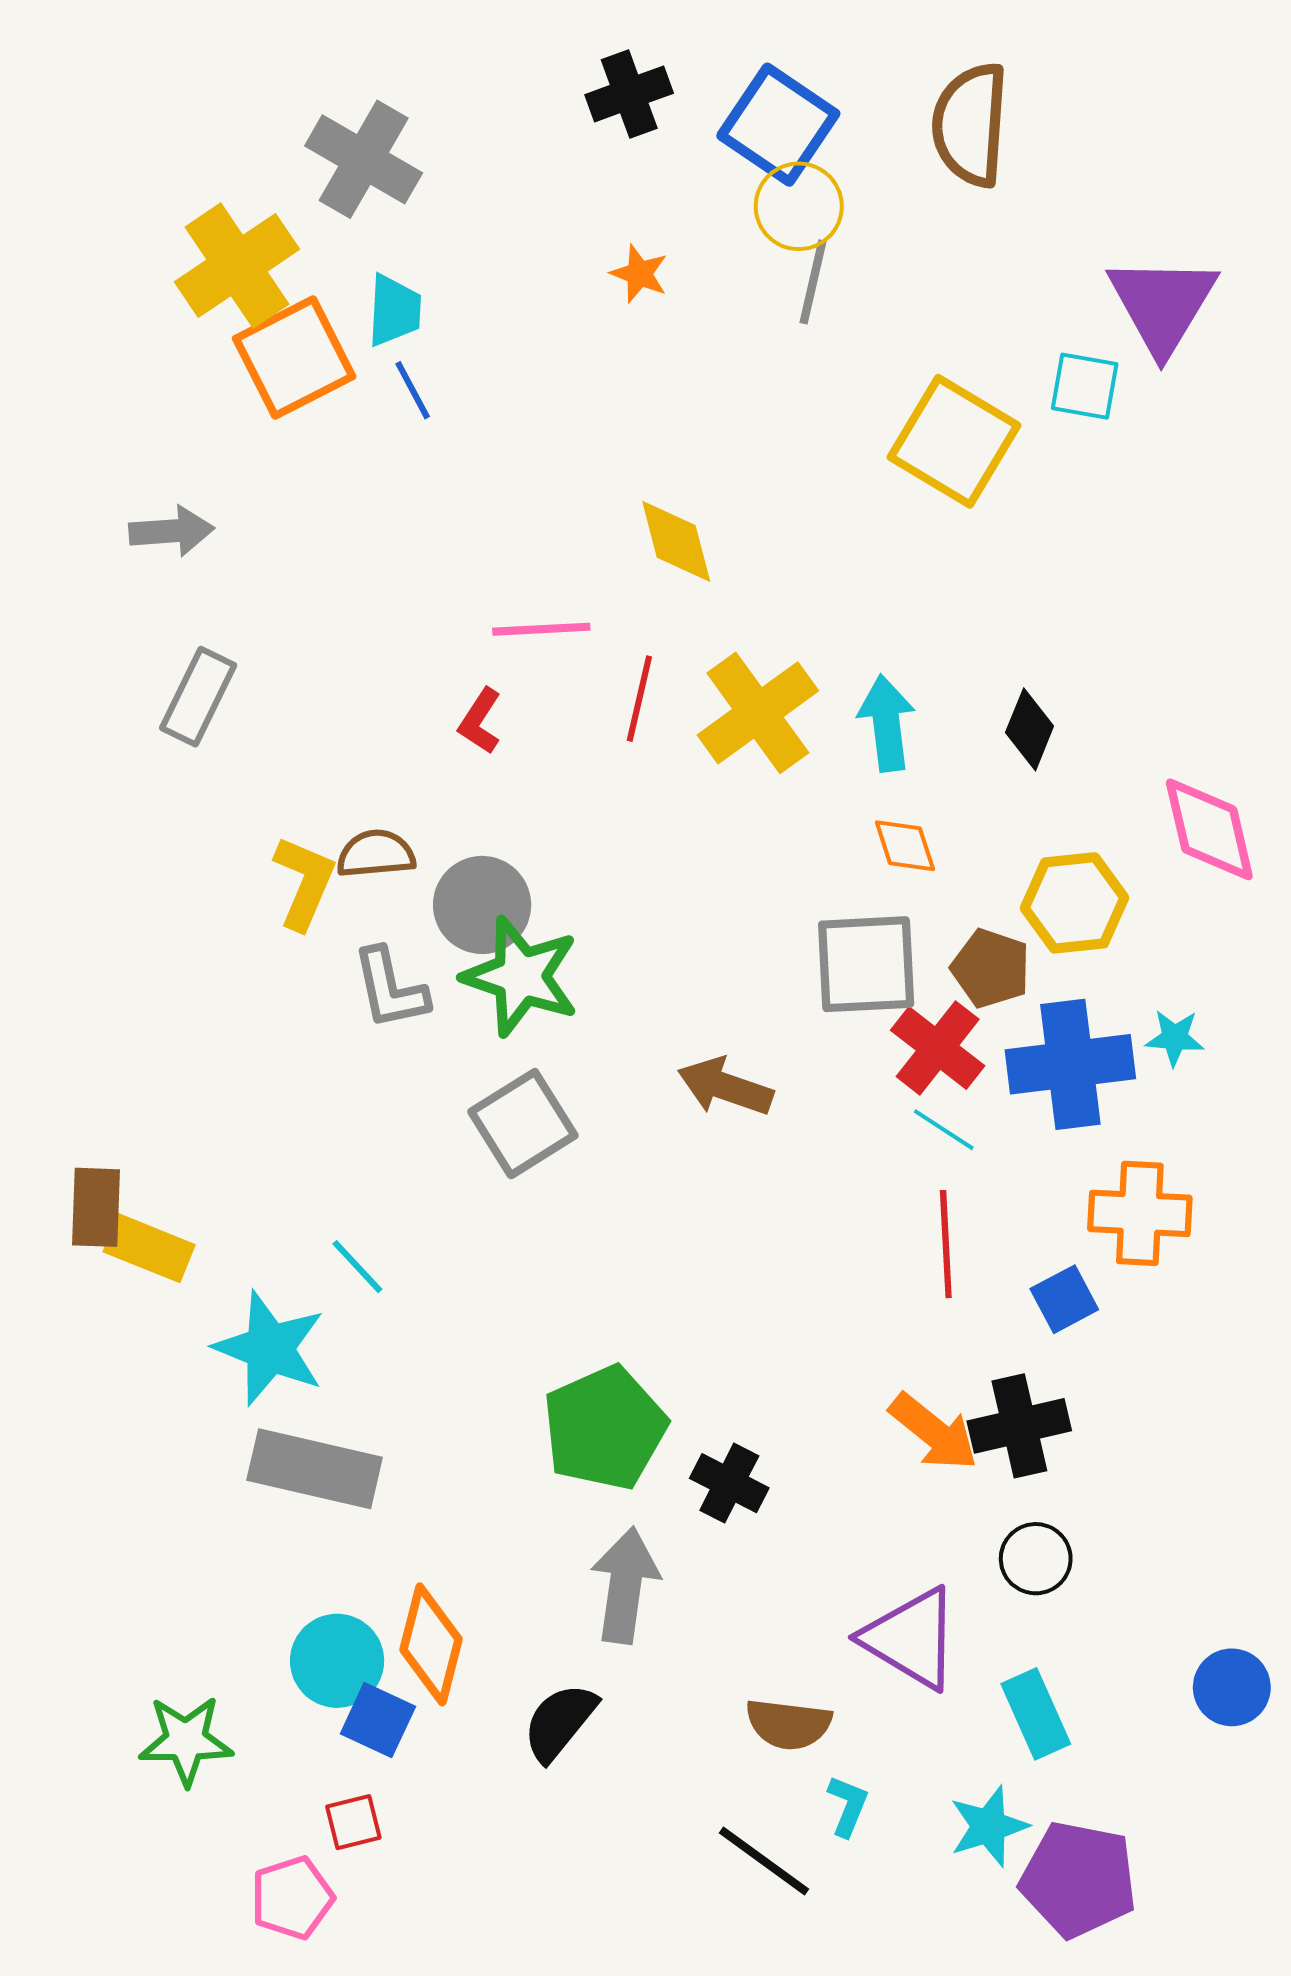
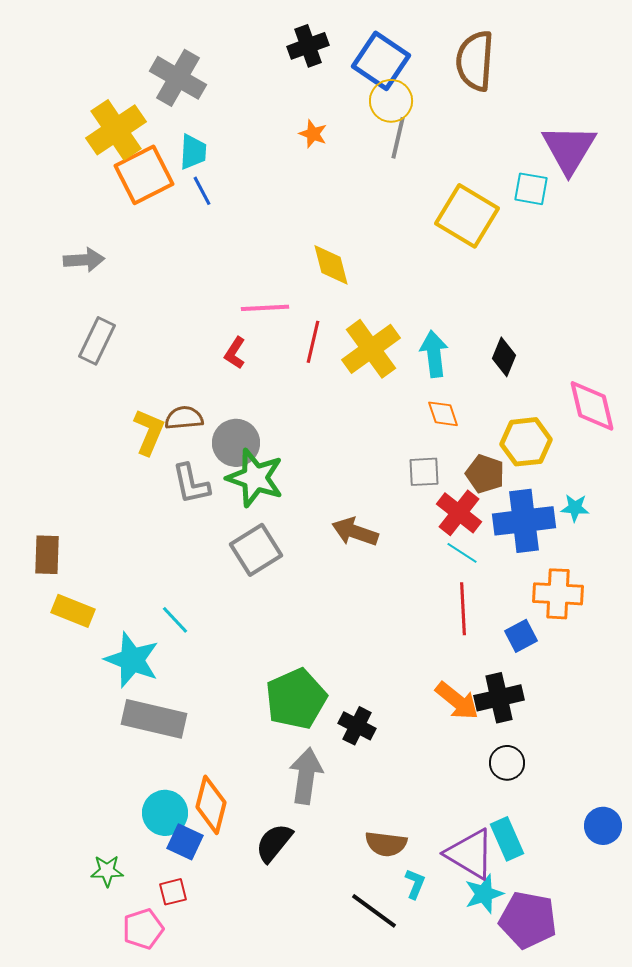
gray square: (866, 964) -> (424, 472), size x0.6
brown rectangle: (96, 1207) -> (47, 555), moved
purple triangle: (911, 1638) -> (470, 854), moved
green star: (186, 1740) -> (107, 871), moved, size x0.7

